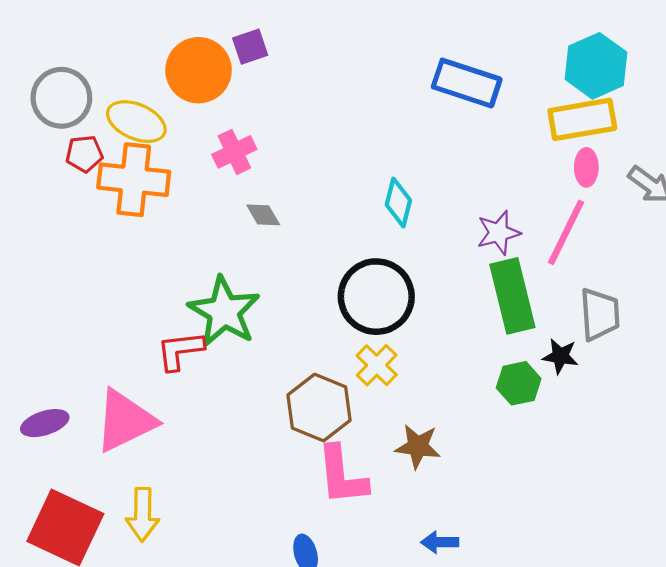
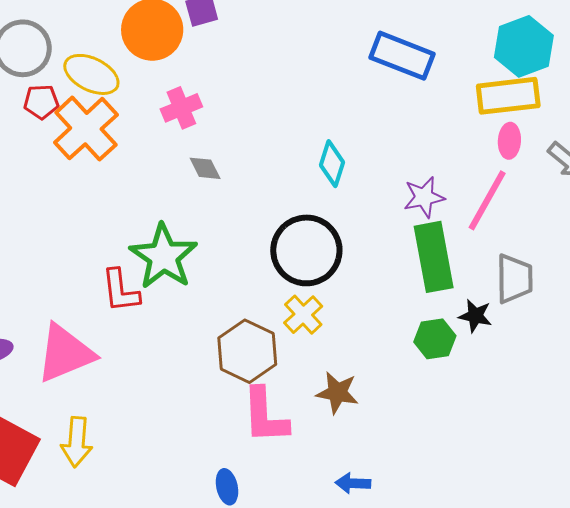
orange cross: (134, 180) -> (86, 129), turned 38
red L-shape: (180, 351) -> (120, 291), turned -93

